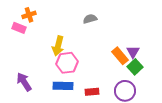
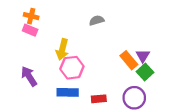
orange cross: (29, 15) -> (31, 16), turned 32
pink rectangle: (19, 28) -> (30, 30), moved
purple arrow: (24, 82) -> (29, 76), moved

